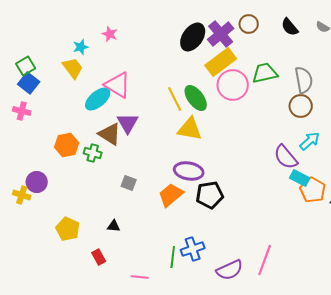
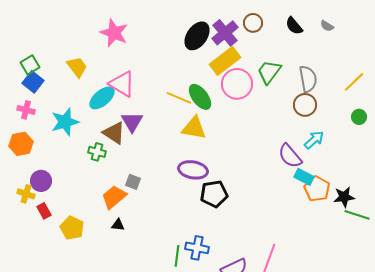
pink star: (110, 34) -> (114, 33), size x1.8
cyan star: (81, 47) -> (65, 122), moved, size x1.8
green trapezoid: (265, 73) -> (269, 72), turned -40
yellow line: (175, 99) -> (179, 98), turned -40
orange hexagon: (67, 145) -> (21, 144), moved
orange trapezoid: (171, 195) -> (114, 197), moved
blue cross: (193, 249) -> (197, 248), turned 30
red rectangle: (99, 257) -> (44, 211), moved

